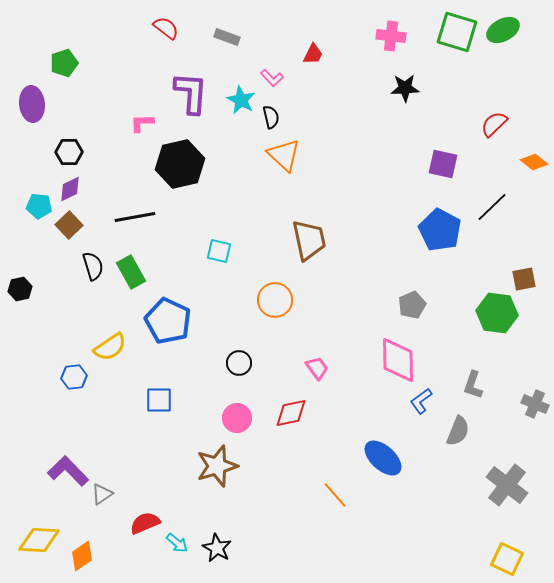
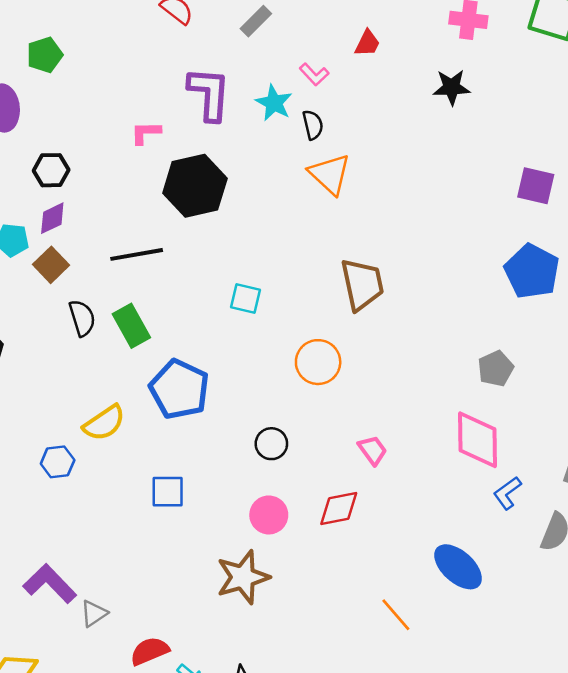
gray rectangle: (227, 37) -> (256, 21), turned -65
black star: (405, 88) -> (452, 87), moved

